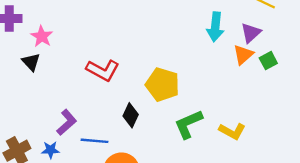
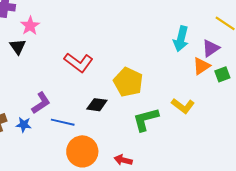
black diamond: (131, 115) -> (97, 105), turned 65
yellow L-shape: (232, 131) -> (183, 106), moved

